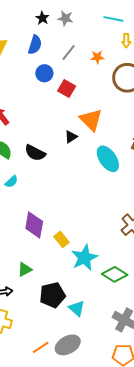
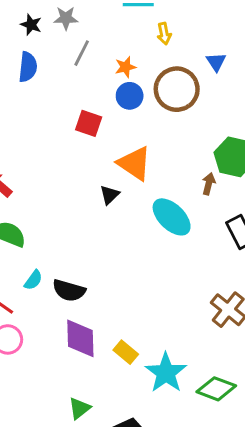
gray line: (69, 53) -> (82, 53), moved
blue circle: (44, 73) -> (130, 96), moved
black semicircle: (35, 153) -> (69, 290), moved

